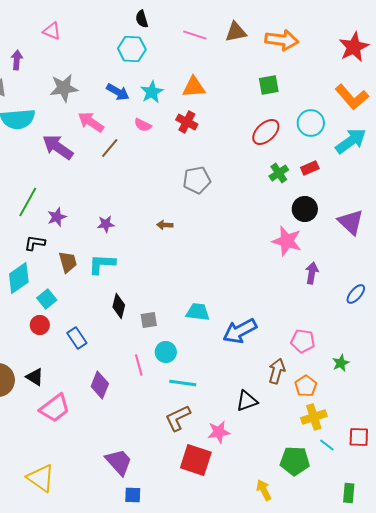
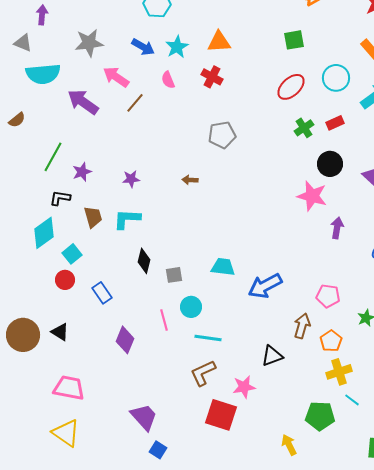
pink semicircle: (143, 125) -> (168, 80), turned 42
pink trapezoid: (55, 408) -> (69, 388), moved, turned -132
blue square: (133, 495) -> (158, 450), turned 30

